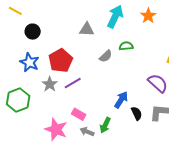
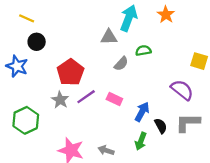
yellow line: (15, 11) -> (27, 18), moved
gray triangle: (87, 29) -> (109, 37), moved
blue star: (29, 62) -> (17, 66), moved
pink rectangle: (79, 114) -> (114, 99), moved
green arrow: (105, 125) -> (141, 141), moved

